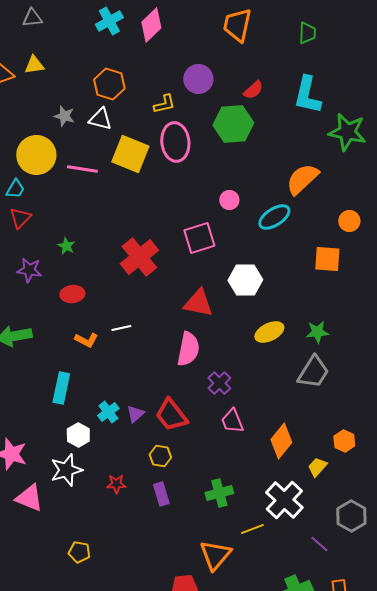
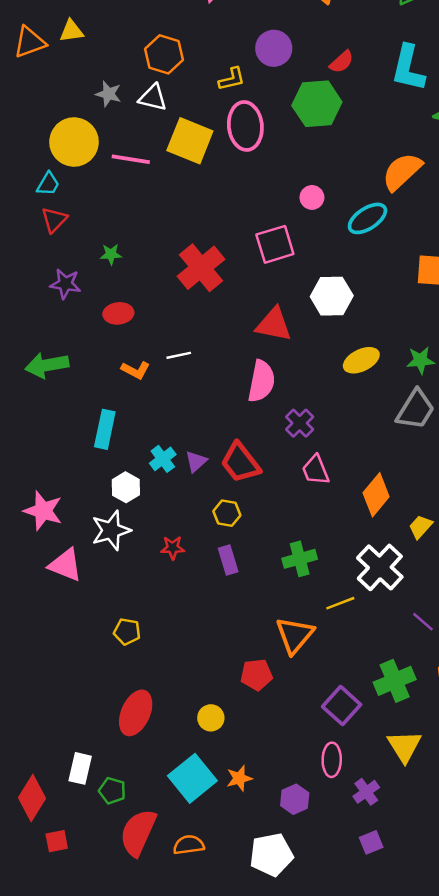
green star: (66, 246) -> (111, 254), turned -30

